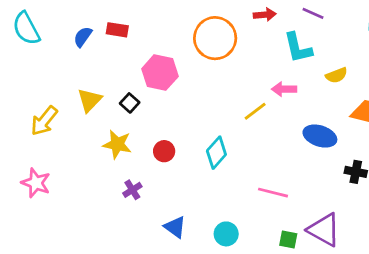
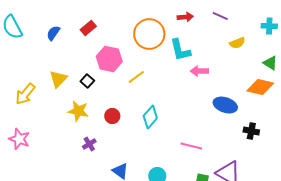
red rectangle: (117, 30) -> (88, 28), moved, turned -49
cyan L-shape: (298, 48) -> (180, 50), moved
yellow semicircle: (336, 75) -> (237, 43), moved
yellow line: (255, 111) -> (136, 77), moved

